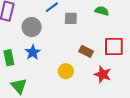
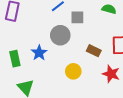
gray circle: (32, 27) -> (60, 35), moved

